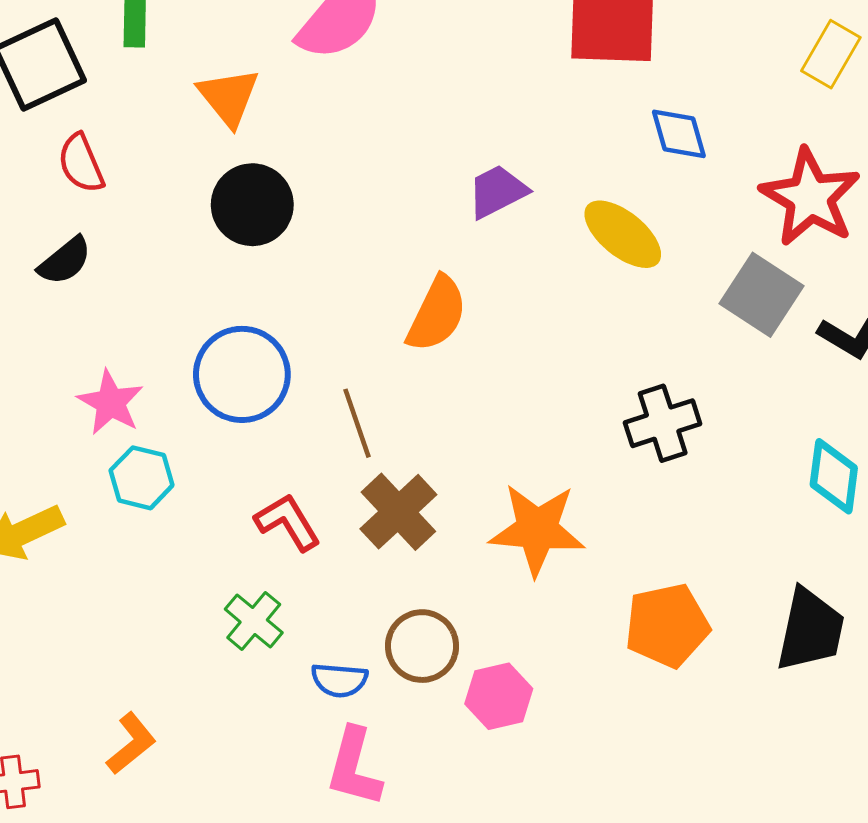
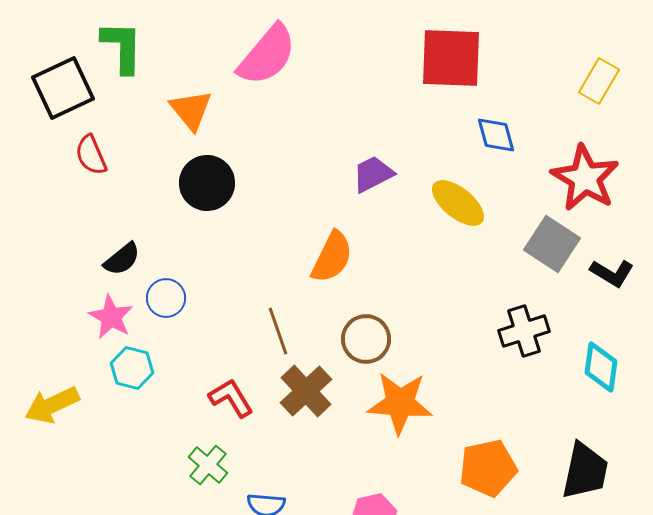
black semicircle: (65, 261) -> (122, 259), moved
blue circle: (242, 374) -> (166, 298), moved, size x0.6
black cross: (663, 423) -> (524, 331), moved
brown circle: (422, 646) -> (366, 339), moved

